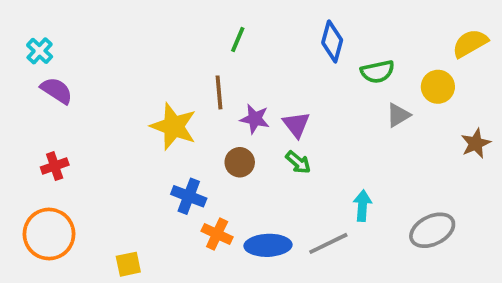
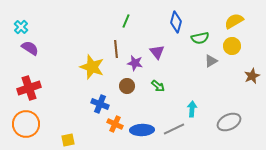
yellow semicircle: (470, 43) -> (234, 21), moved
purple triangle: (296, 125) -> (157, 52), moved
red cross: (55, 166) -> (29, 88), size x1.6

